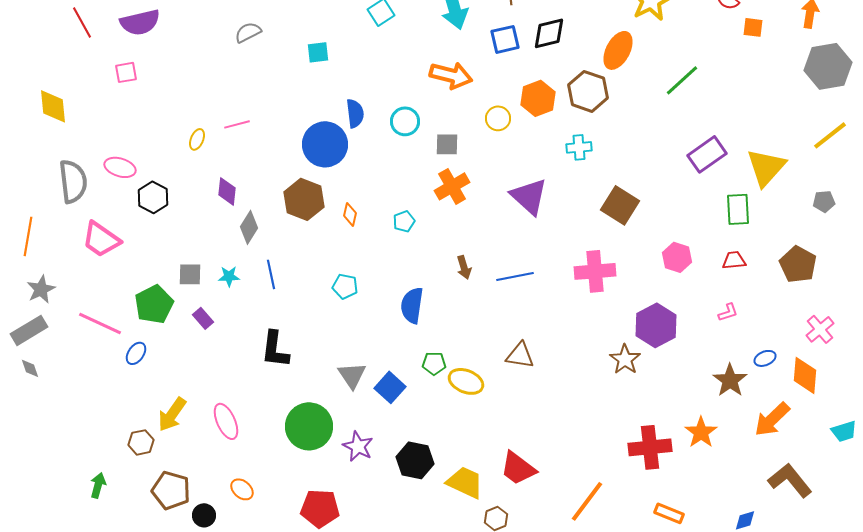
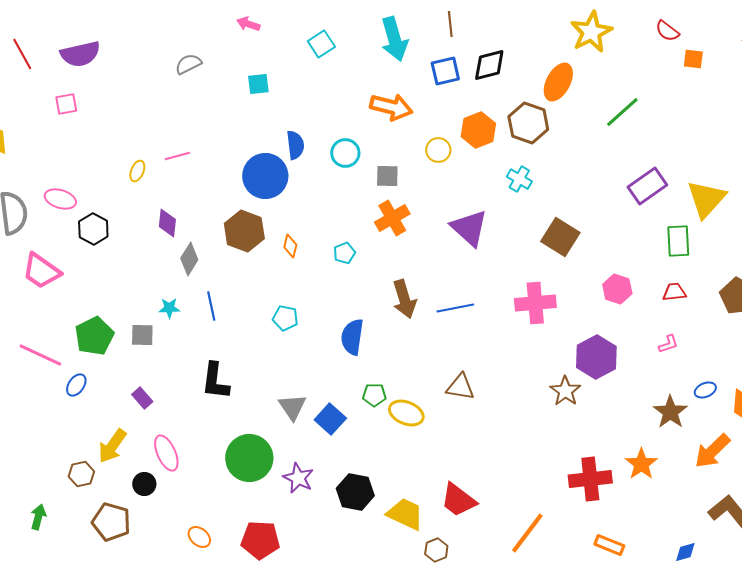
cyan cross: (579, 147) -> (519, 179), turned 35
brown arrow: (464, 267) -> (404, 299), size x1.6
gray square: (190, 274) -> (142, 335), moved
purple rectangle: (203, 318) -> (142, 398), moved
orange ellipse: (242, 489) -> (199, 537), moved
black circle: (204, 515) -> (144, 484), moved

